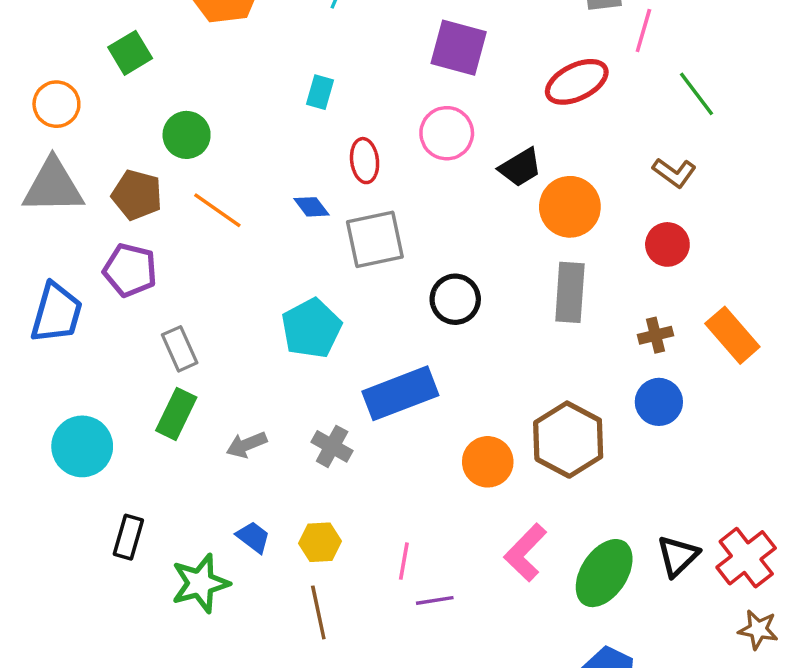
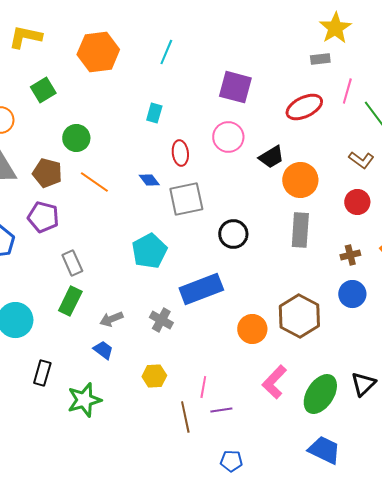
pink line: (643, 31) -> (347, 91), moved
blue trapezoid: (253, 537) -> (103, 350), moved
brown line: (318, 612) -> (185, 417), moved

